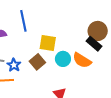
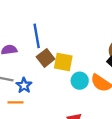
brown square: (37, 62) -> (46, 58), moved

